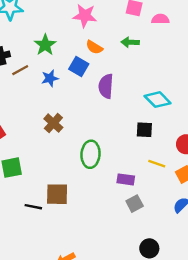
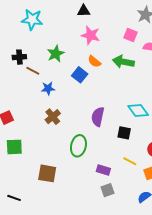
green arrow: (130, 42) -> (123, 62), size x1.5
brown line: (20, 70) -> (33, 71), turned 48
blue star: (50, 78) -> (48, 88), moved
purple semicircle: (106, 86) -> (98, 117), moved
black line: (33, 207) -> (14, 198), moved

